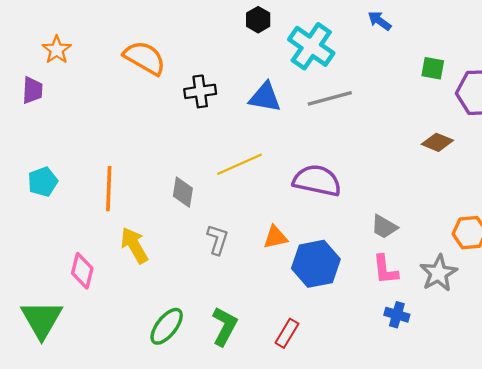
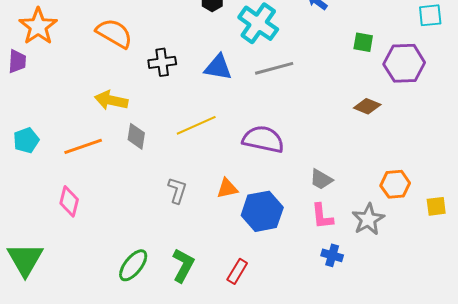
orange star: (57, 50) -> (38, 26), size x1.5
orange line: (109, 189) -> (83, 146), turned 69
gray diamond: (183, 192) -> (136, 136), moved
yellow arrow: (134, 245) -> (111, 100), moved, turned -48
pink diamond: (82, 271) -> (69, 201), moved

